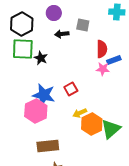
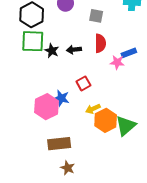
black arrow: (62, 34) -> (74, 50), moved
red semicircle: (102, 49) -> (100, 43), moved
blue star: (44, 95) -> (61, 98), moved, size x0.7

